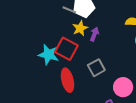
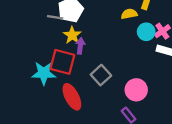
purple arrow: (94, 34) -> (80, 46), moved

